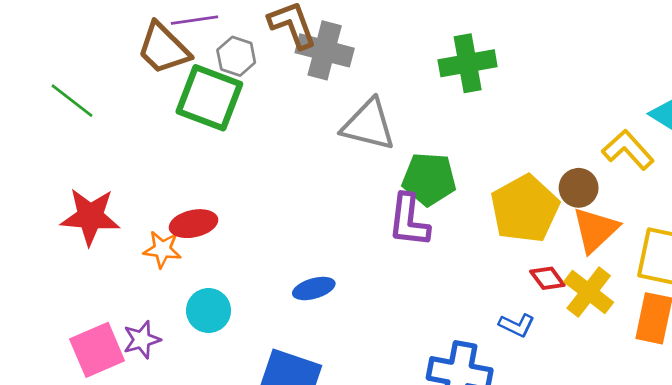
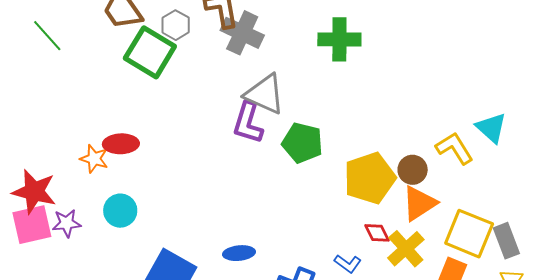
green cross: (468, 63) -> (339, 39), moved
red star: (90, 217) -> (34, 192), moved
purple L-shape: (409, 220) -> (248, 123), moved
blue ellipse: (314, 288) -> (239, 253), moved

